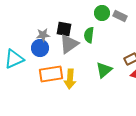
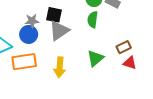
green semicircle: (89, 35) -> (93, 20), moved
orange rectangle: (51, 74) -> (24, 62), moved

